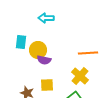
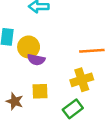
yellow cross: (80, 76) -> (82, 80), turned 30

